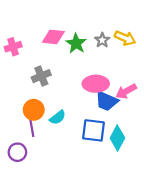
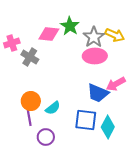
gray star: (102, 40) -> (94, 37), size x1.5
green star: (76, 43) -> (70, 26), moved
gray cross: (41, 76) -> (30, 57), moved, turned -36
pink ellipse: (96, 84) -> (95, 56), moved
purple circle: (17, 152) -> (46, 137), moved

